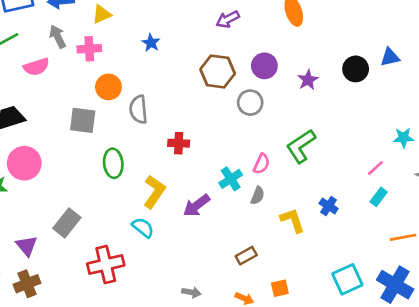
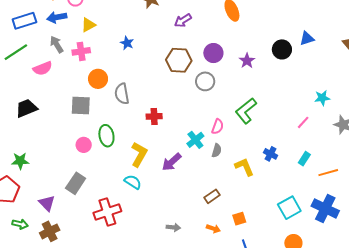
pink circle: (24, 163) -> (84, 145), moved, size x0.6
cyan rectangle: (379, 197) -> (304, 159), moved

